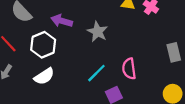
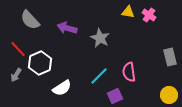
white hexagon: (43, 45) -> (40, 63), moved
white semicircle: (44, 76) -> (62, 88), moved

